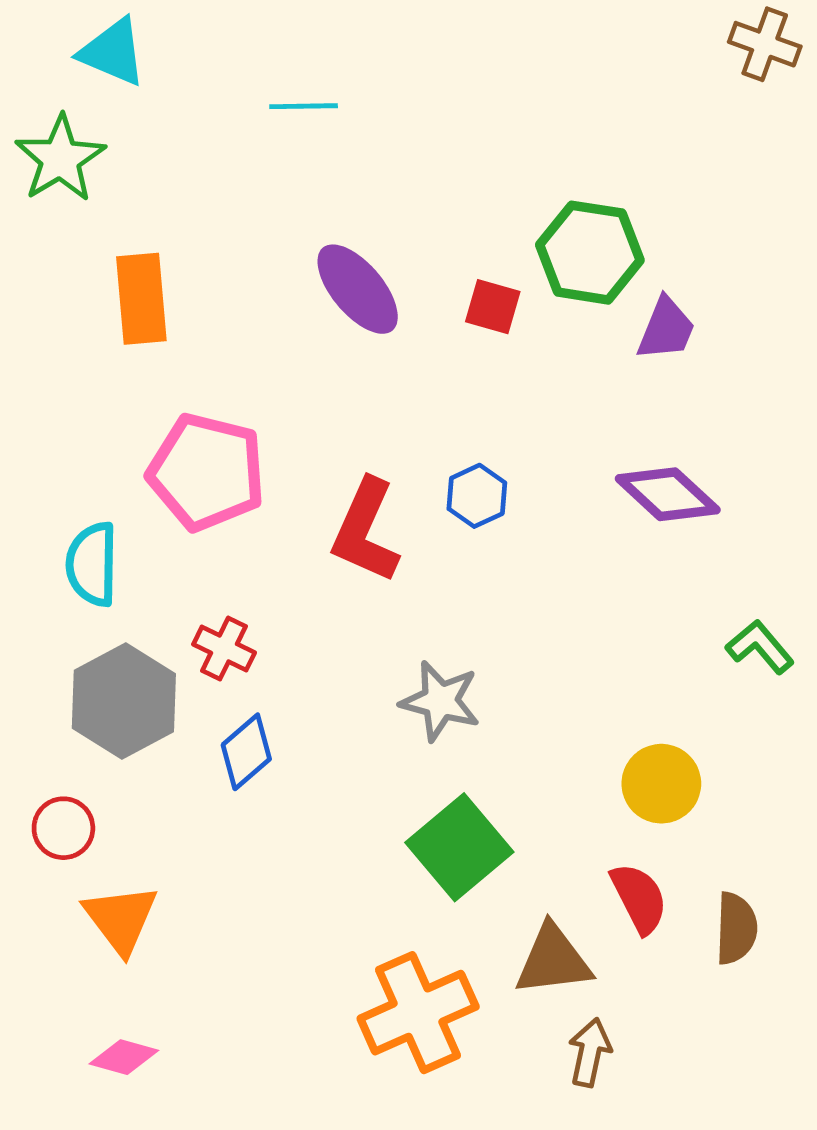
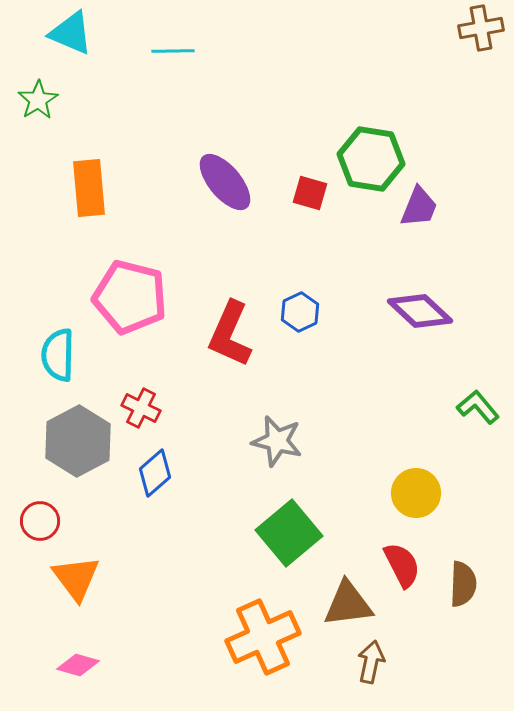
brown cross: (765, 44) -> (481, 28), turned -30
cyan line: (304, 106) -> (173, 51), moved
green star: (60, 159) -> (38, 100), size x0.7

